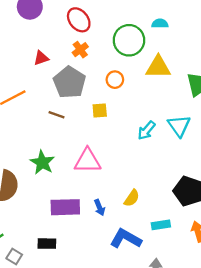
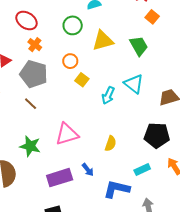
green circle: (129, 40) -> (73, 25), size x0.7
yellow square: (100, 111) -> (82, 80), moved, turned -32
brown line: (56, 115) -> (31, 104), turned 40
yellow semicircle: (132, 198) -> (111, 143), moved

